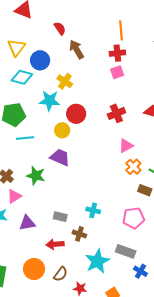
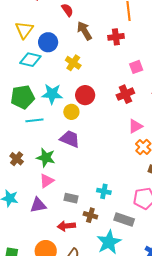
red cross: (117, 53) -> (116, 37), moved
pink square: (117, 72) -> (136, 67), moved
cyan star: (49, 101) -> (52, 94), moved
pink triangle: (14, 196) -> (47, 181), moved
gray rectangle: (126, 251) -> (124, 220), moved

